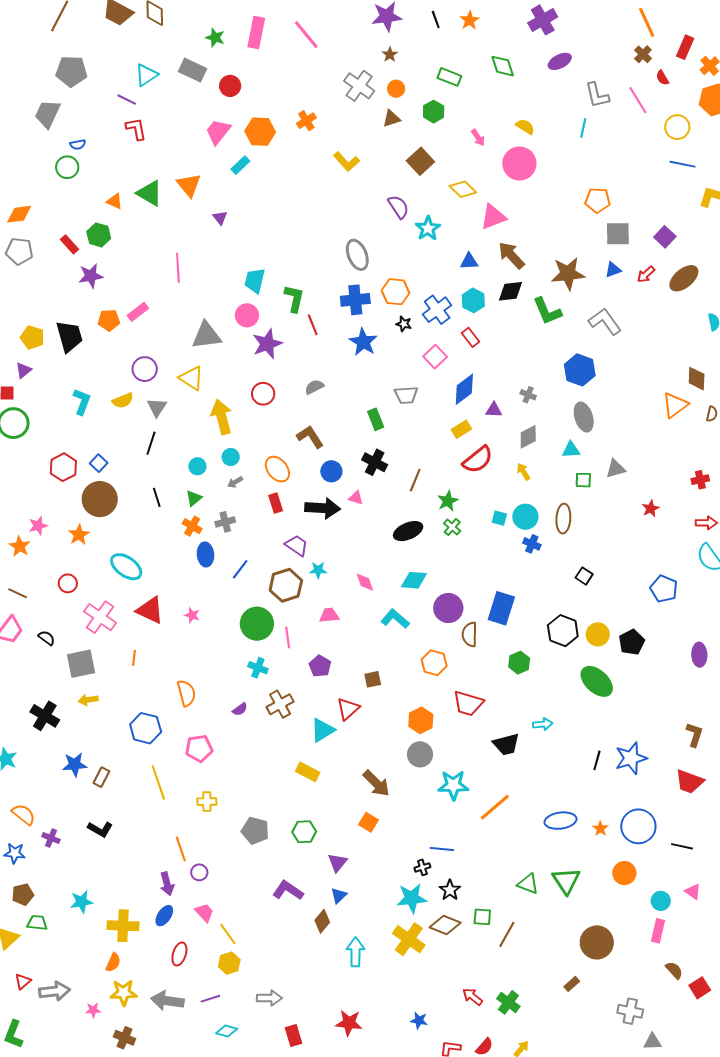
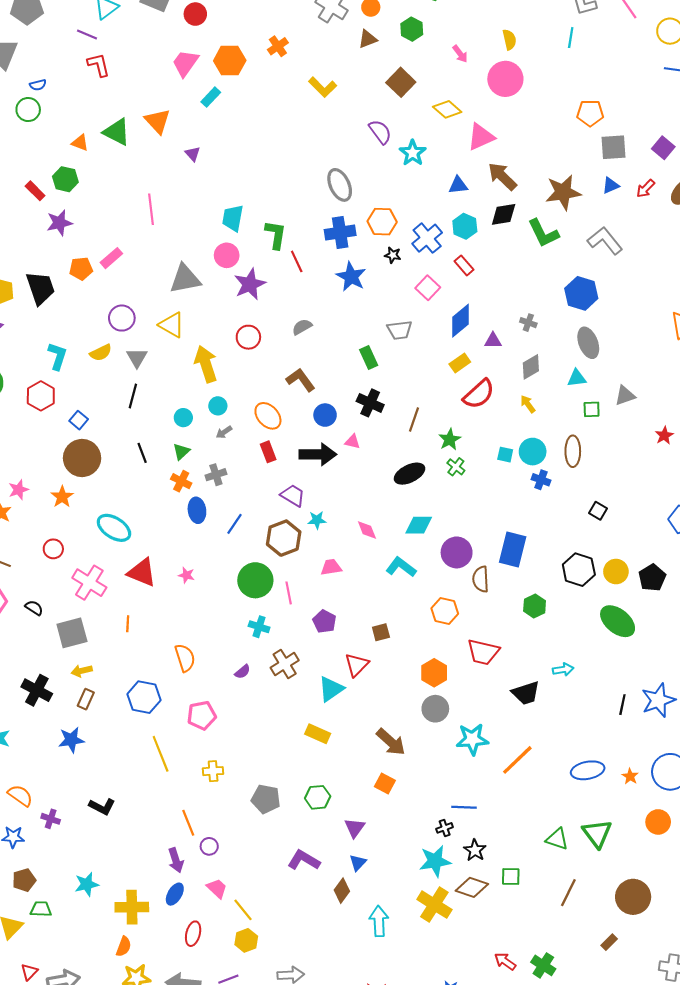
yellow semicircle: (525, 127) -> (509, 40), turned 48
red hexagon: (63, 467) -> (41, 396), moved
brown rectangle: (101, 777) -> (86, 699), moved
brown line: (507, 934) -> (568, 893), moved

